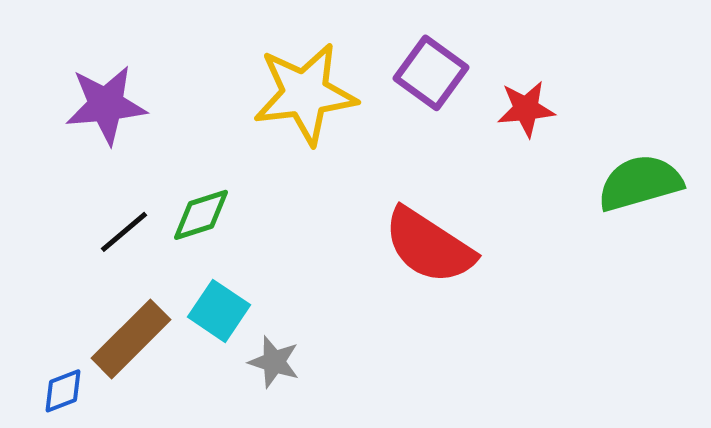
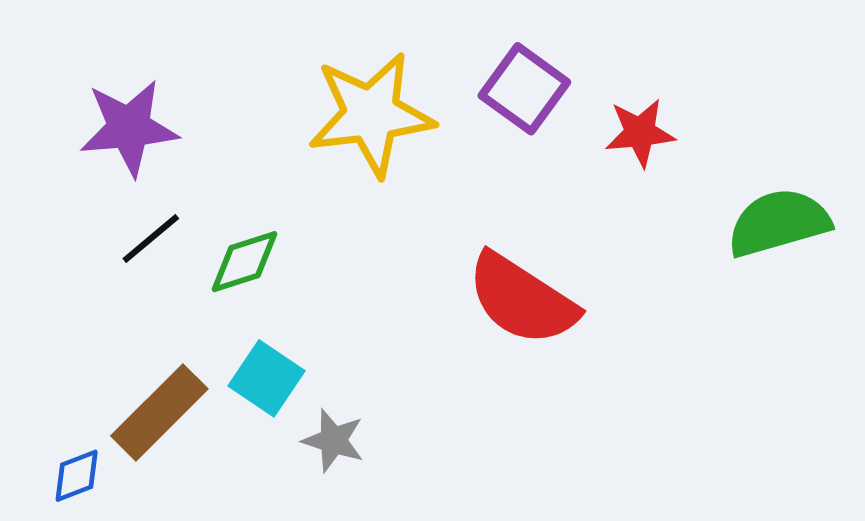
black line: (124, 232) -> (151, 238), moved

